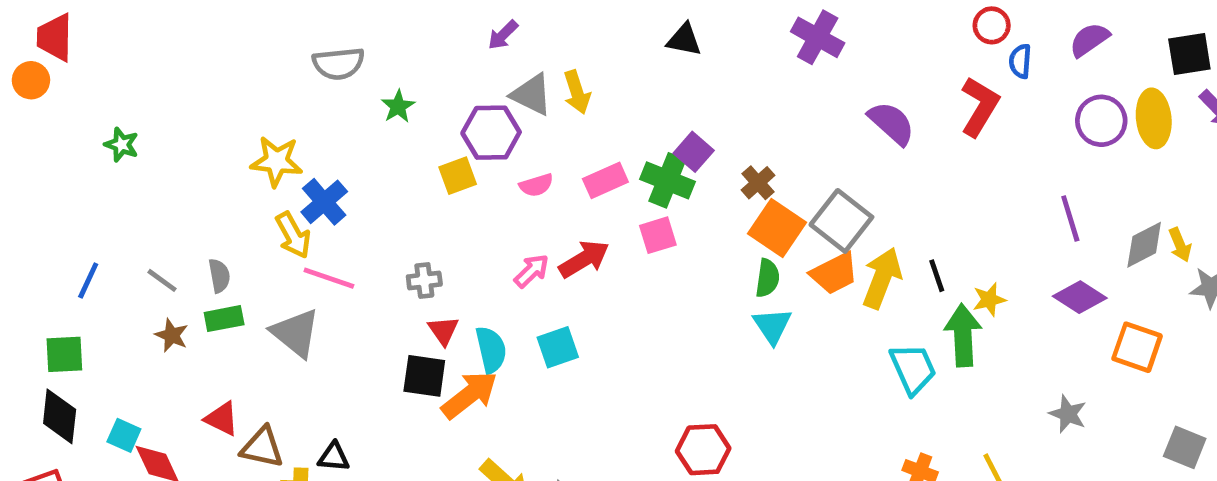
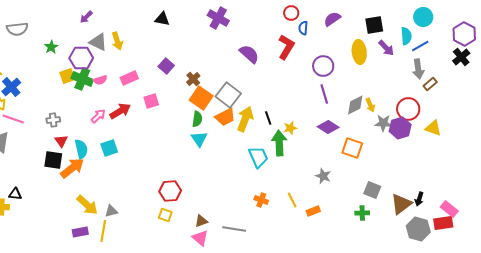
green star: (398, 106) -> (51, 47), moved
purple circle: (1101, 121) -> (323, 66), moved
green cross: (667, 180) -> (82, 79), moved

